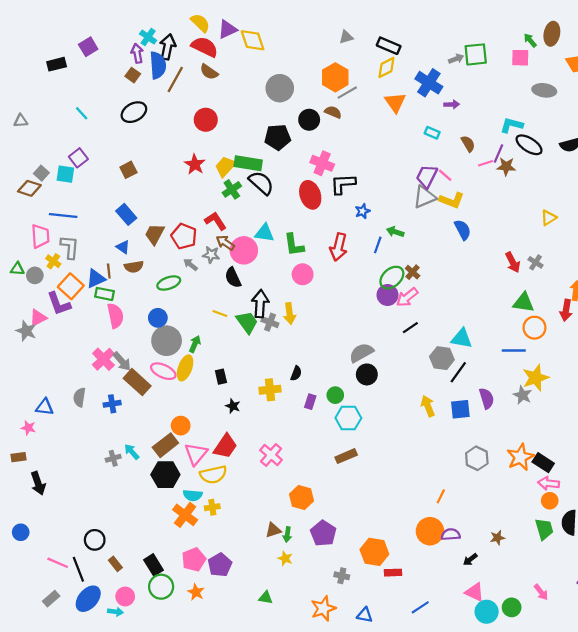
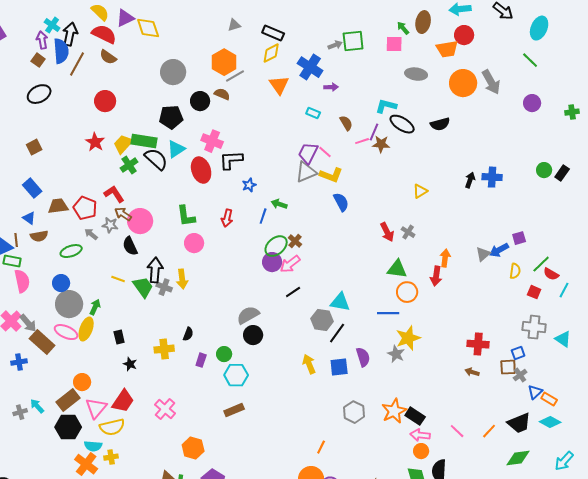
cyan triangle: (265, 233) -> (176, 149), moved, turned -42
brown trapezoid: (155, 234) -> (58, 206), turned 55
red arrow: (339, 247) -> (227, 218), size x0.7

